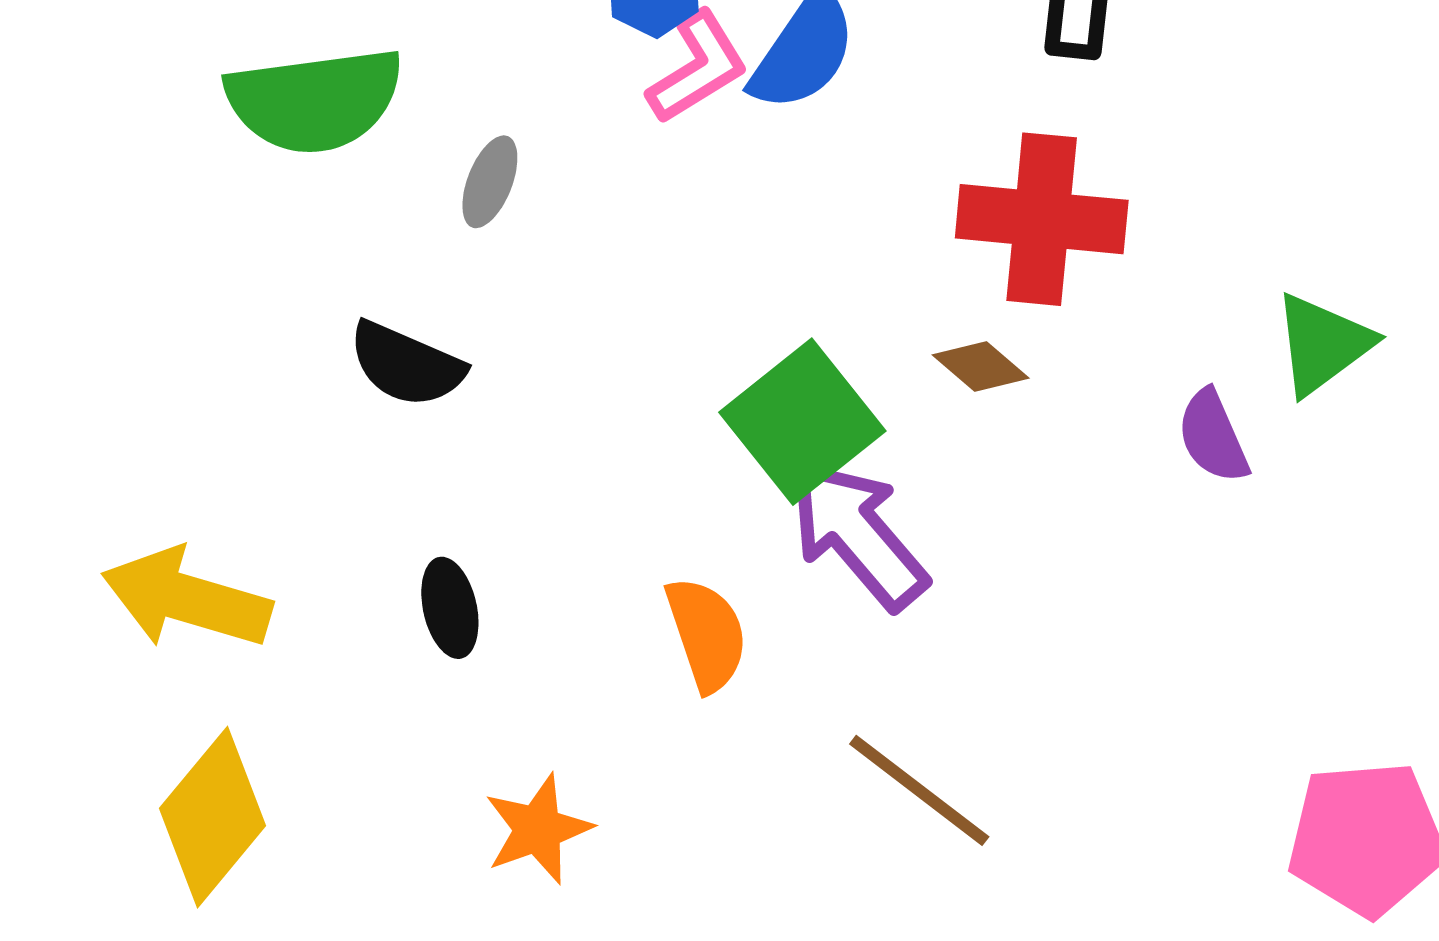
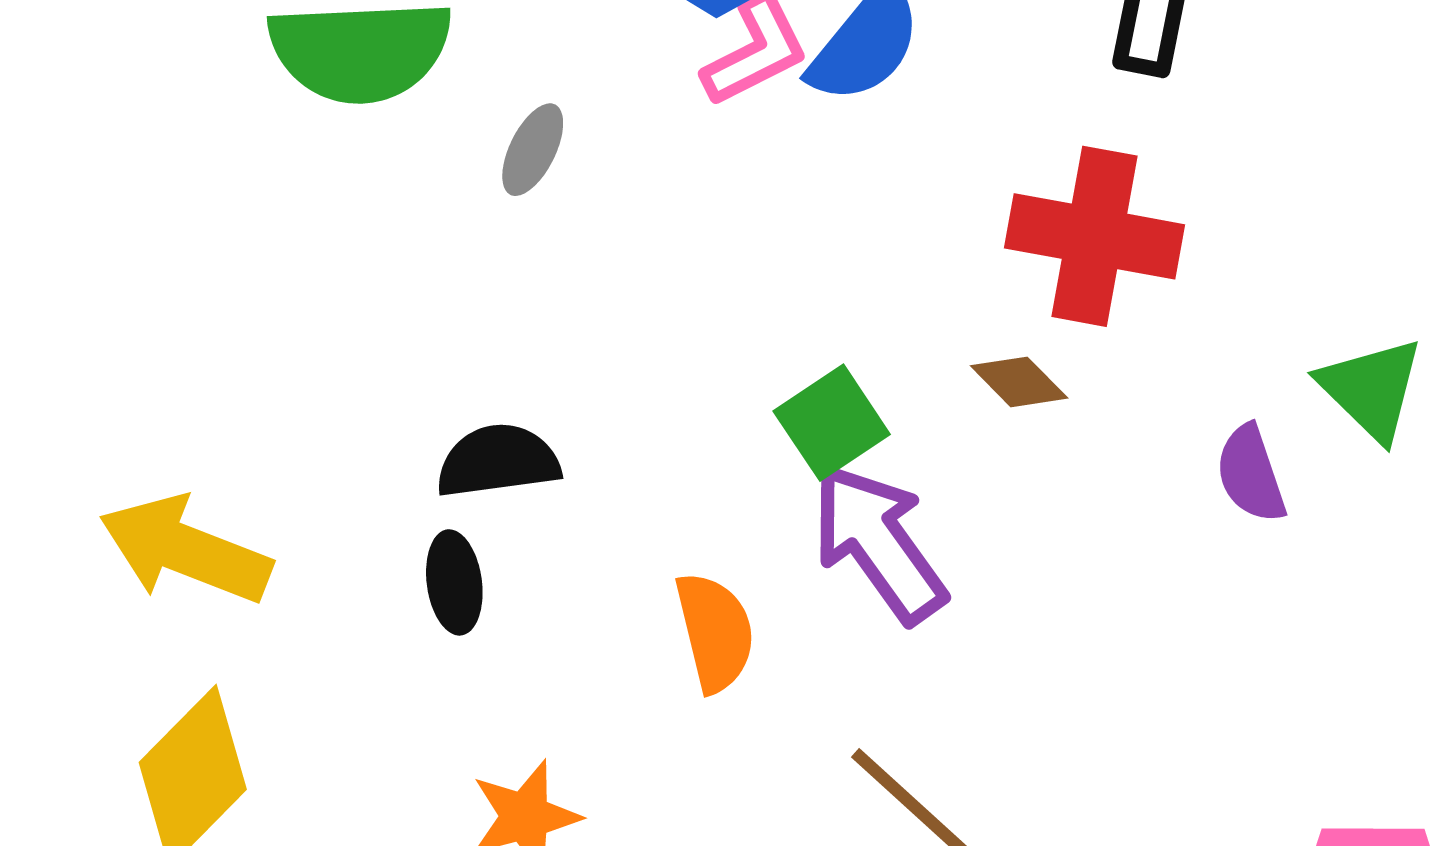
green triangle: (1323, 344) -> (1371, 389), turned -44
black semicircle: (406, 364) -> (498, 461), moved, turned 144
green square: (802, 422) -> (832, 423), size x0.7

